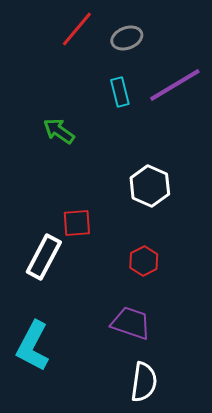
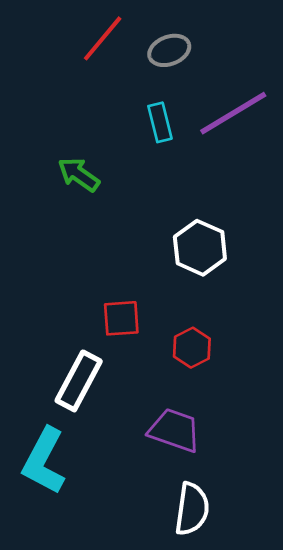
red square: (77, 223) -> (121, 318), moved
white rectangle: (44, 257) -> (79, 381), moved

